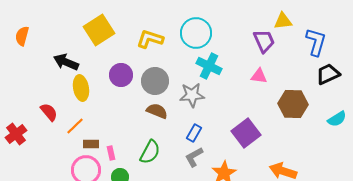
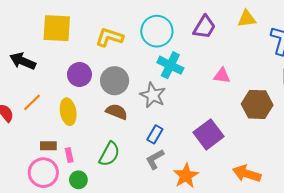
yellow square: (99, 30) -> (57, 28), turned 36
purple trapezoid: (264, 41) -> (204, 27), moved, turned 55
yellow ellipse: (81, 88) -> (68, 112), moved
gray star: (192, 95) -> (153, 95), turned 30
orange line: (75, 126) -> (32, 102), moved

